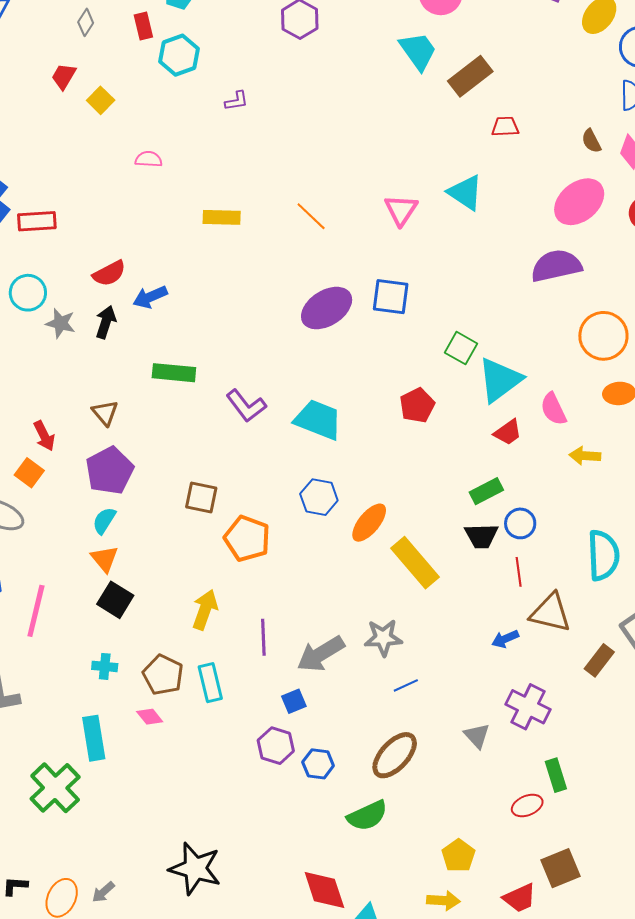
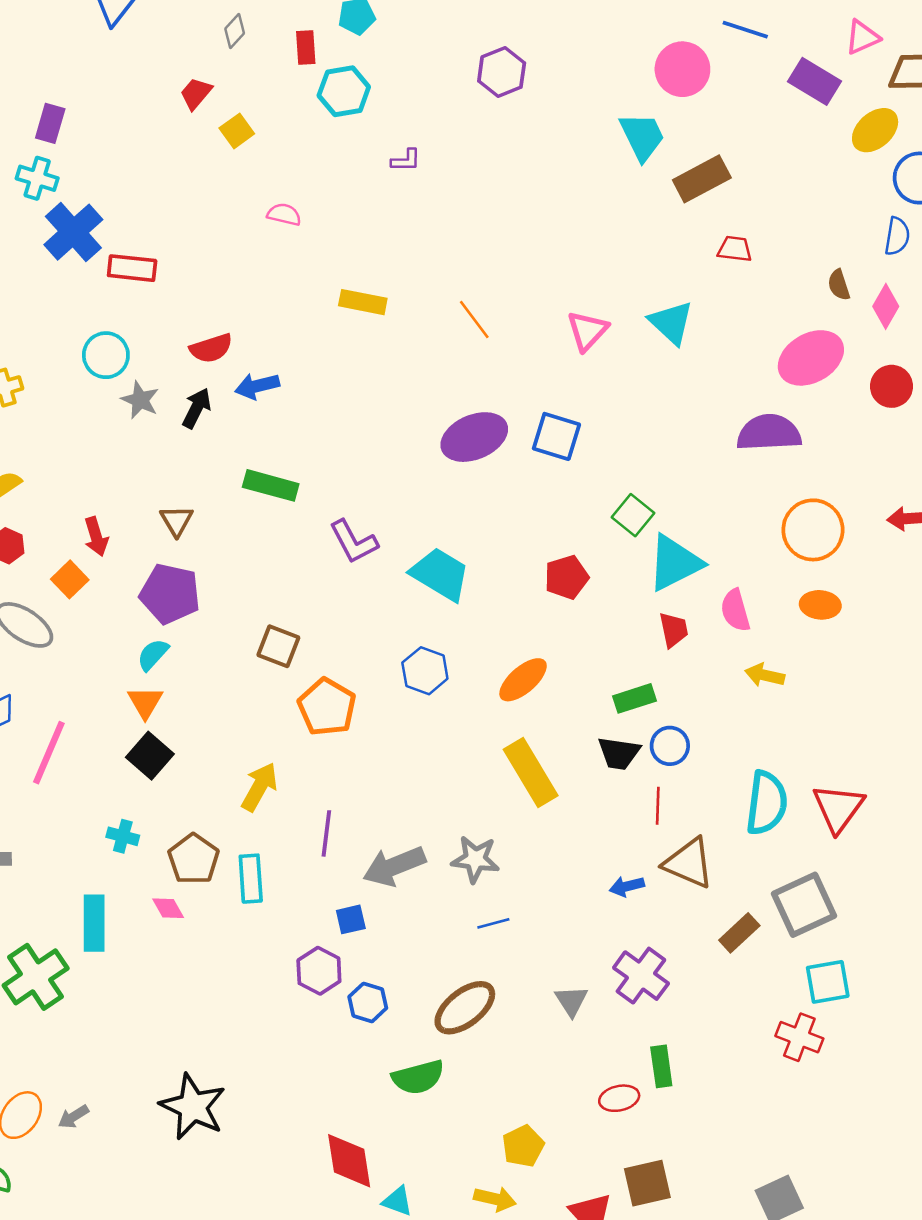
red trapezoid: (508, 432) -> (674, 630), turned -76
purple pentagon: (110, 471) -> (170, 594), turned 30
orange ellipse: (369, 523) -> (523, 680), moved

